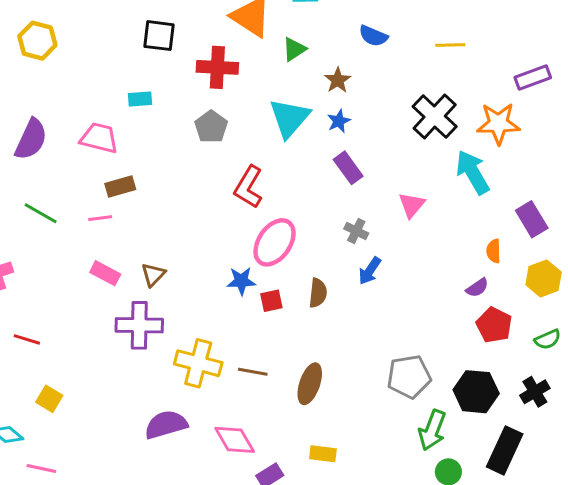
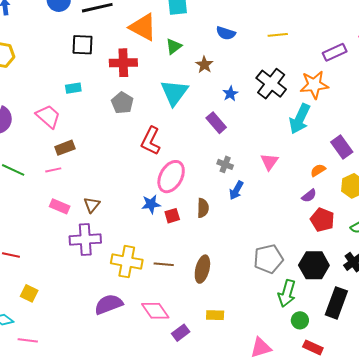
blue star: (339, 121) -> (230, 94), moved
pink trapezoid: (99, 138) -> (48, 116), turned 32
cyan arrow: (473, 172) -> (300, 119), turned -120
pink triangle: (412, 205) -> (269, 162), moved
orange semicircle: (494, 251) -> (318, 170), turned 63

